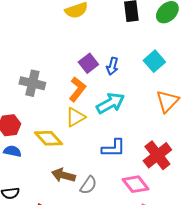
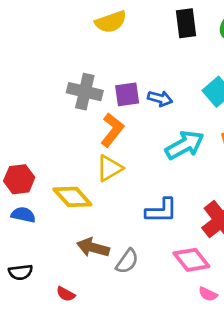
purple square: (88, 63) -> (127, 94), turned 30
blue arrow: (112, 66) -> (160, 98), turned -90
gray cross: (32, 83) -> (85, 92), moved
cyan arrow: (110, 103) -> (185, 145), moved

